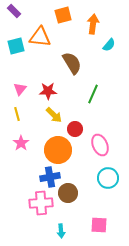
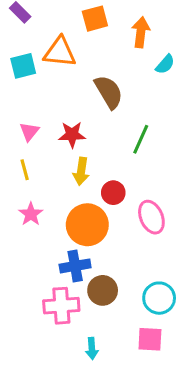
yellow arrow: (54, 115) -> (81, 171), turned 54
cyan circle: (108, 178) -> (159, 298), moved

